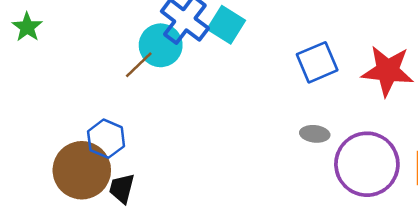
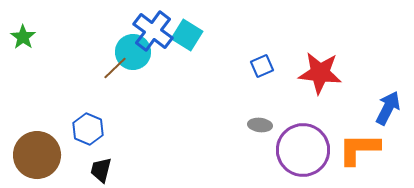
blue square: (317, 62) -> (262, 66), size x0.7
brown circle: (82, 170) -> (37, 155), moved

